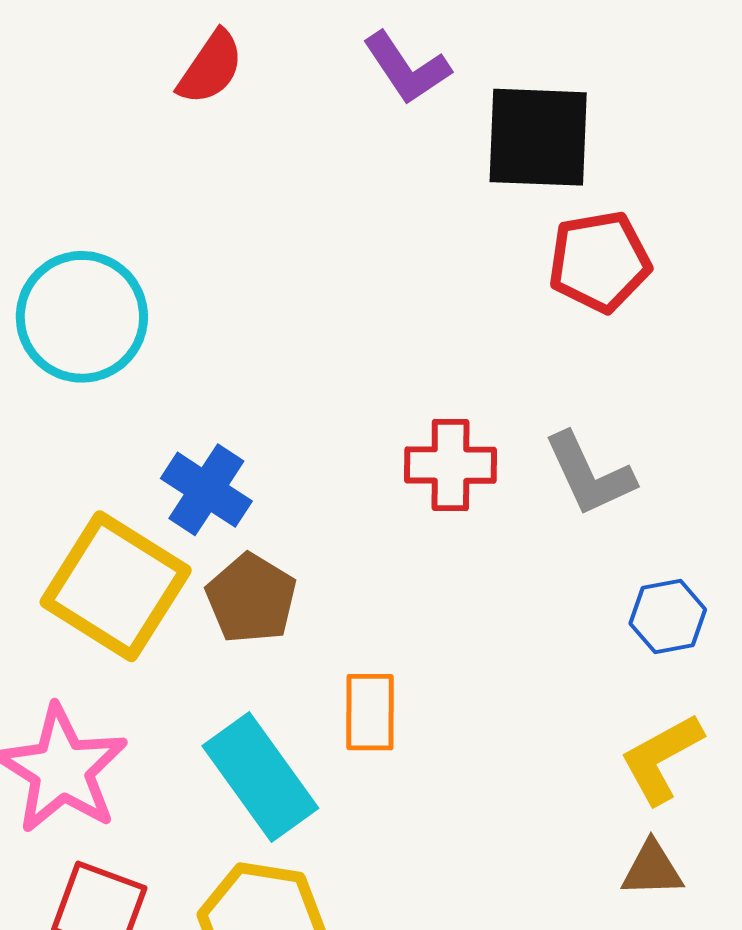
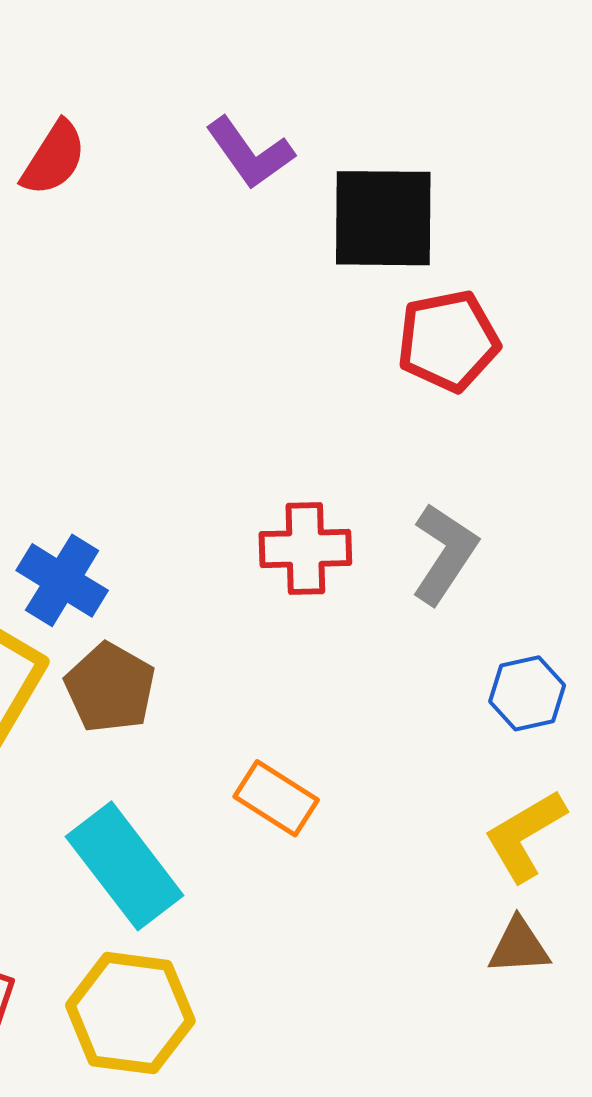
gray L-shape: (589, 474) -> (444, 554), turned -120
orange rectangle: (370, 712) -> (276, 798), moved, turned -56

